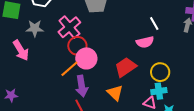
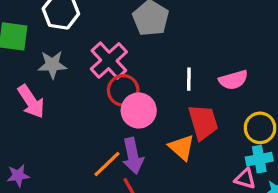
white line: (154, 23) -> (189, 79), moved, turned 32
red trapezoid: (125, 67) -> (203, 122), turned 110
orange line: (69, 69) -> (107, 164), moved
orange triangle: (115, 93) -> (182, 147), moved

